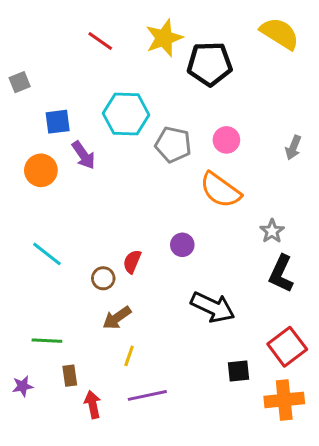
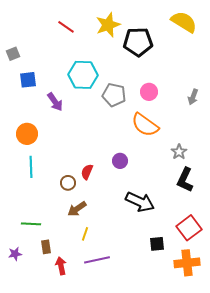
blue square: (58, 122) -> (28, 80), moved
orange circle: (41, 170) -> (27, 134), moved
cyan line: (47, 254) -> (31, 167), turned 50

